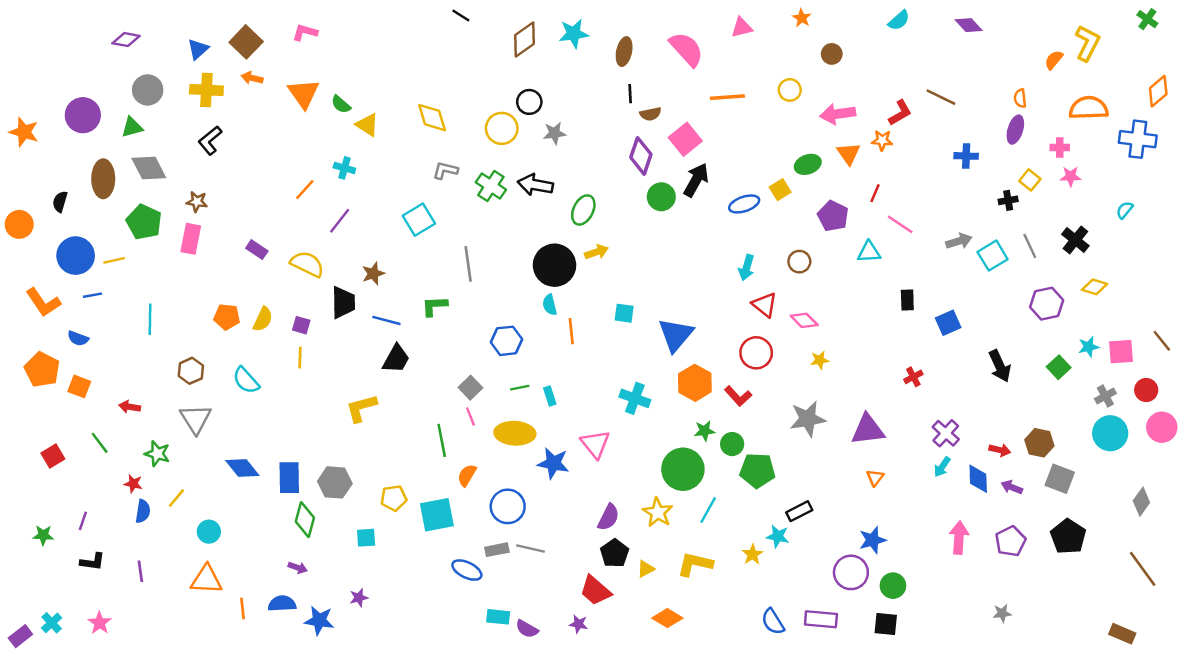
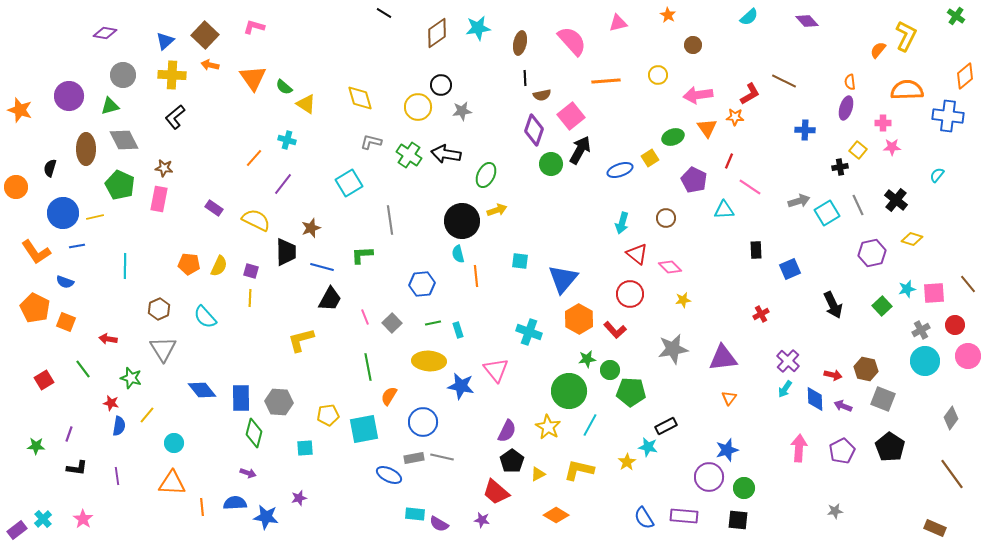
pink line: (470, 416) -> (365, 317), moved

